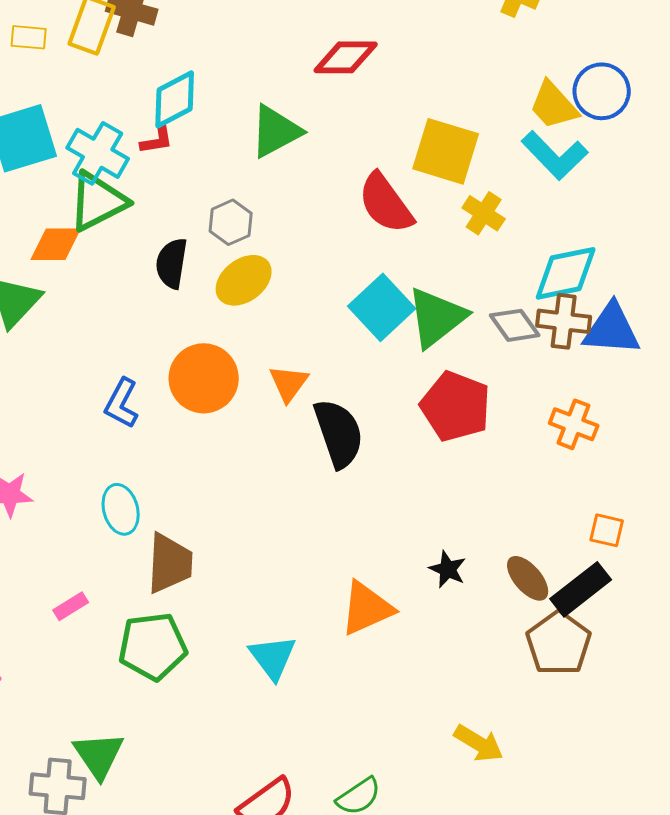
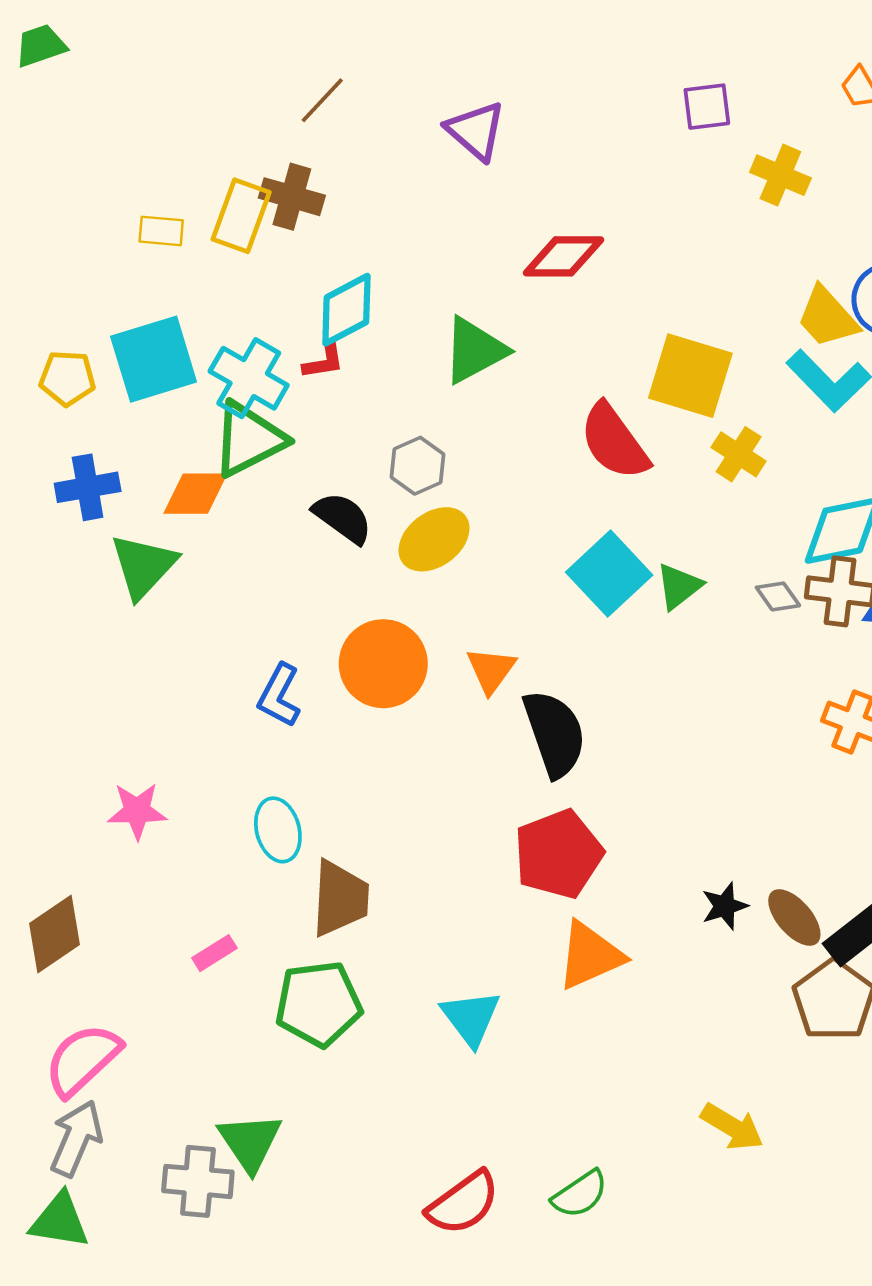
black semicircle: (172, 263) -> (343, 518), turned 117
green triangle: (437, 317) -> (679, 586), size x0.6
gray diamond: (515, 325) -> (778, 596), size x0.7
red pentagon: (456, 406) -> (558, 854), moved, turned 30
black star: (448, 569) -> (725, 906), moved, turned 30

